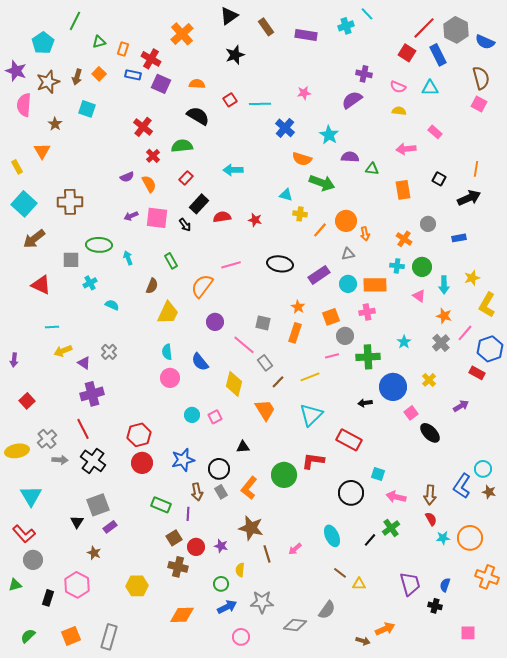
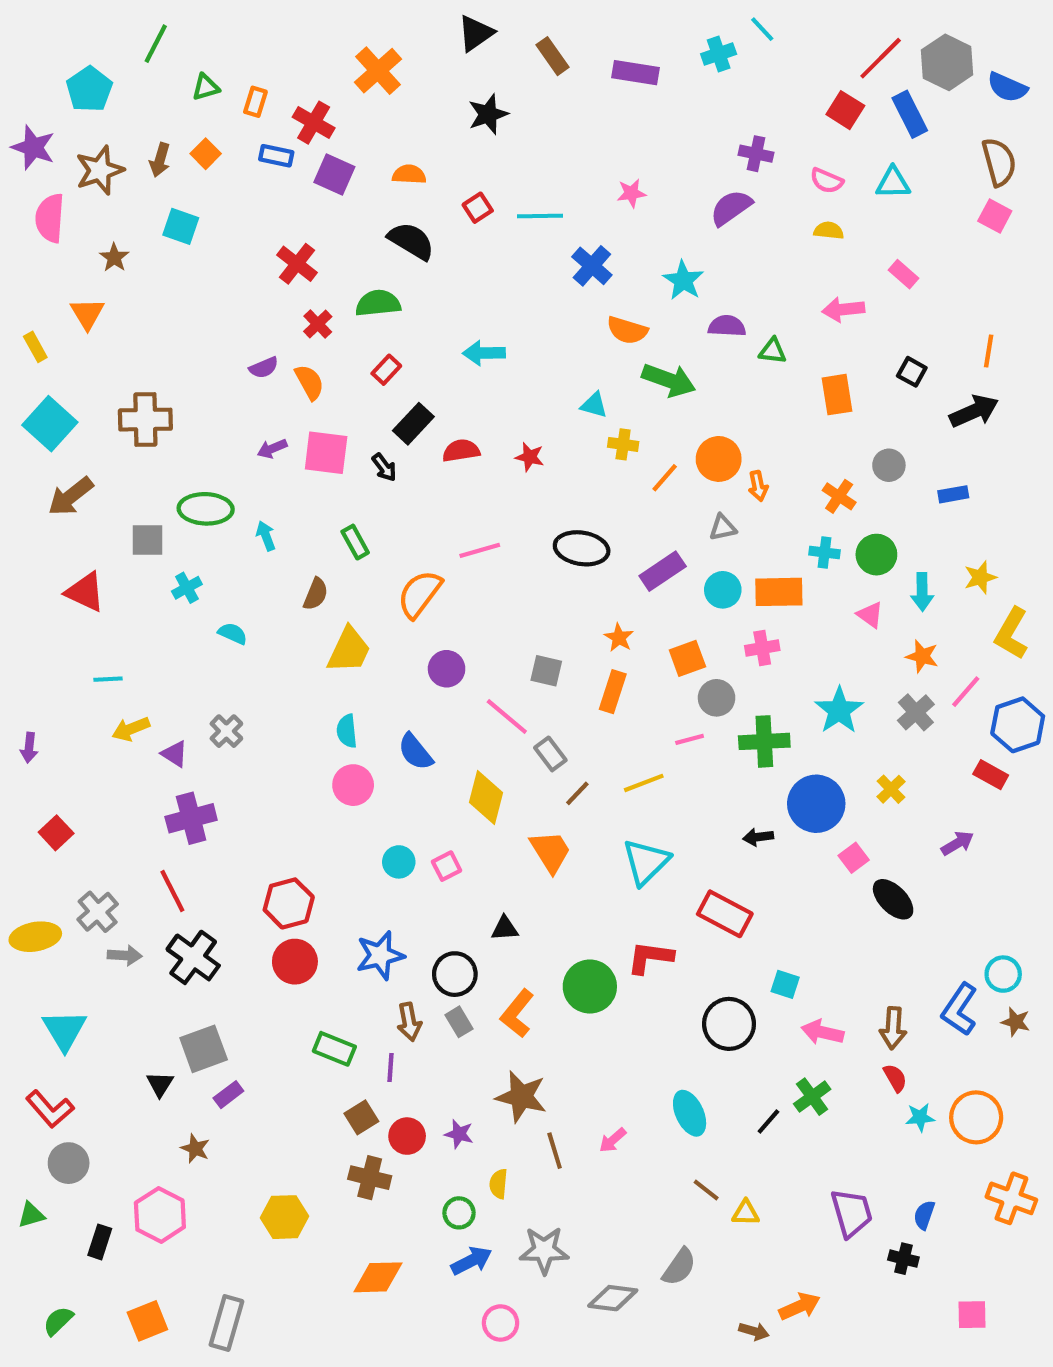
cyan star: (404, 342) -> (839, 710), size x1.6

